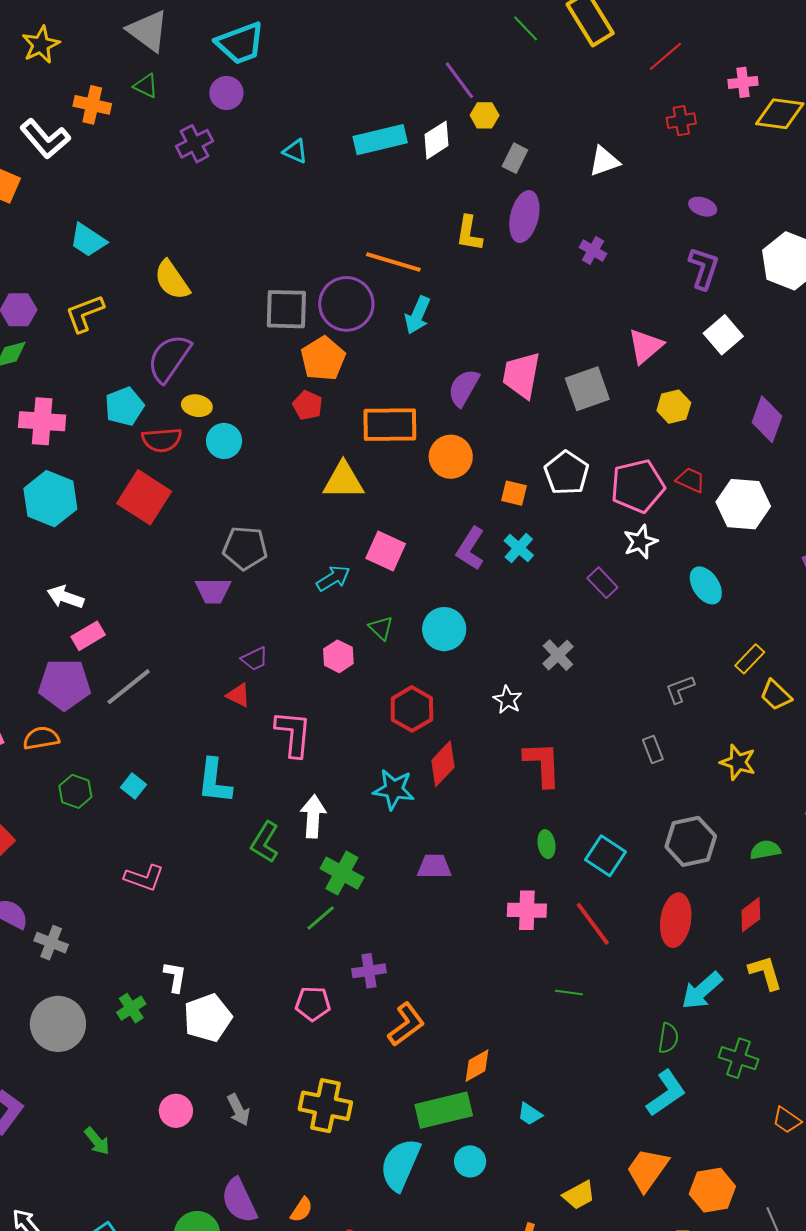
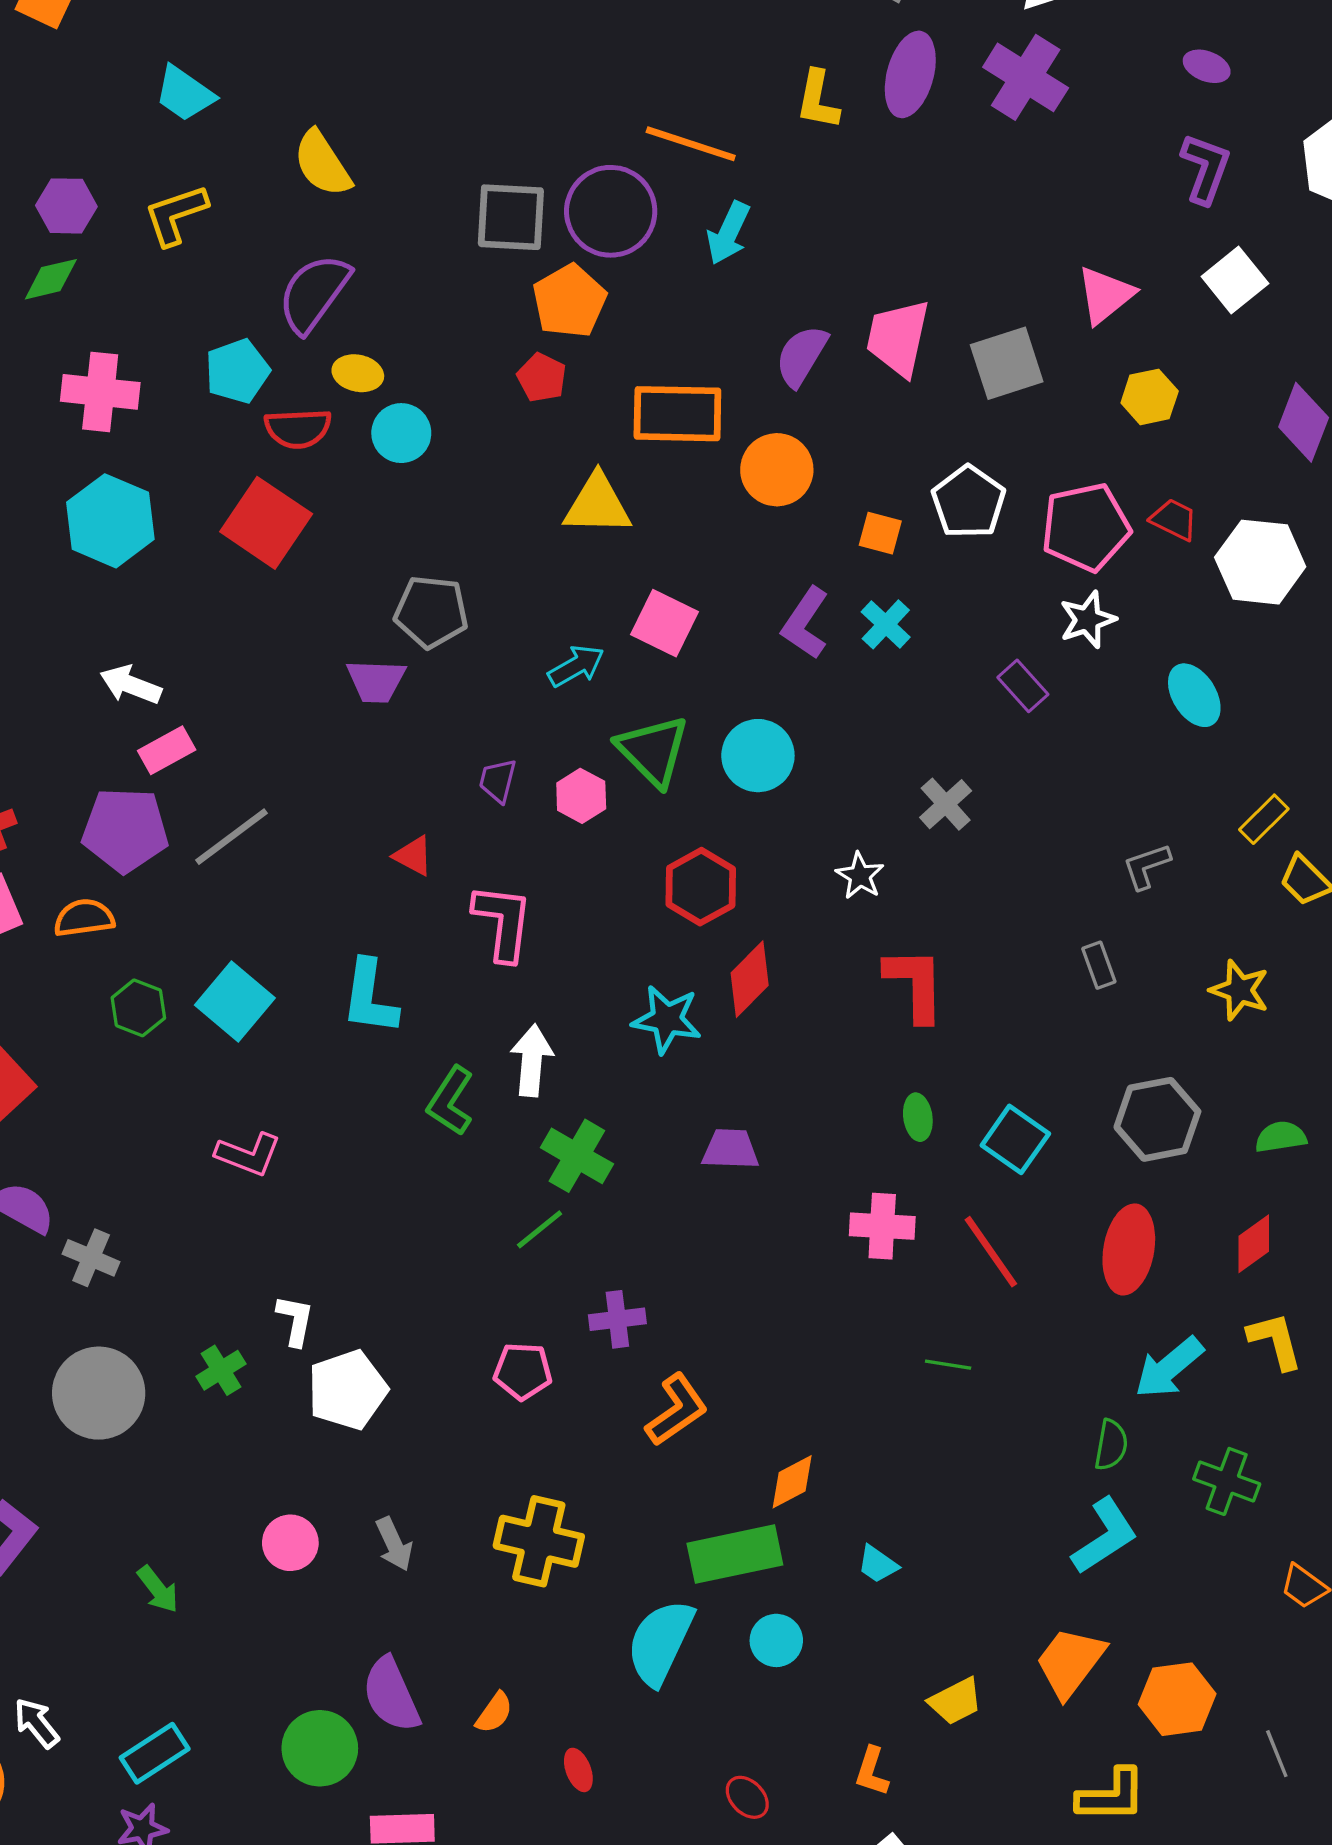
purple cross: (593, 251) -> (1026, 77), moved, size x1.8
green triangle: (381, 628) -> (653, 751), size x1.8
purple trapezoid: (255, 659) -> (498, 781), moved, turned 128
cyan square: (133, 786) -> (235, 1001), size x1.8

